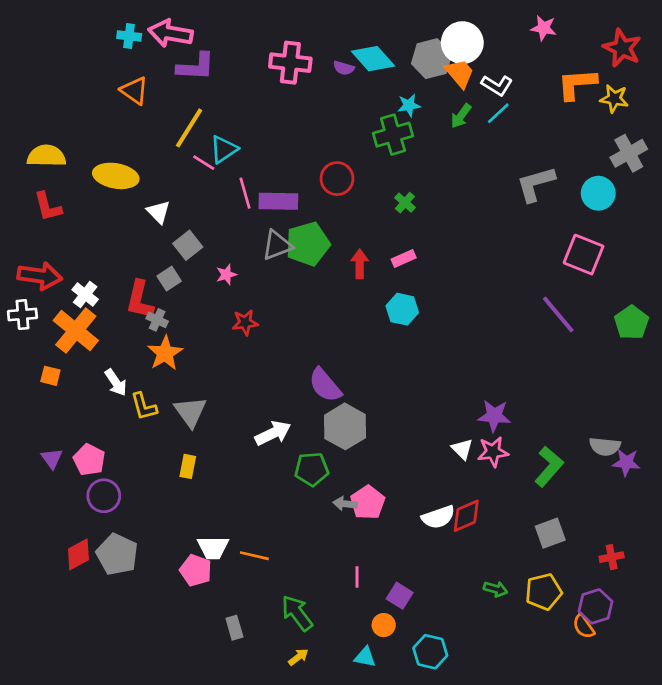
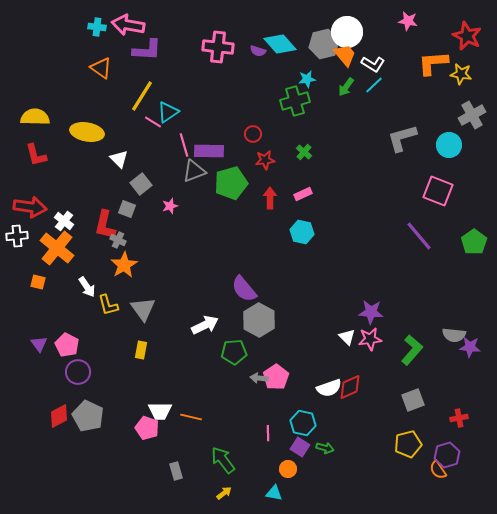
red circle: (337, 179) -> (253, 134), size x0.7
gray triangle: (277, 245) -> (194, 171), moved
gray square: (169, 279) -> (127, 209), turned -36
red star: (245, 323) -> (265, 160), moved
green arrow: (496, 589) -> (325, 448), moved
cyan hexagon: (430, 652) -> (303, 423), moved

